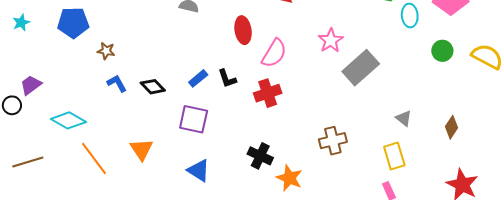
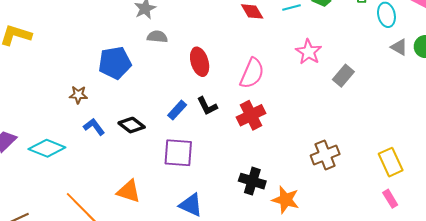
blue pentagon: (73, 23) -> (115, 63), moved
red ellipse: (243, 30) -> (200, 62), moved
gray rectangle: (361, 68) -> (343, 76), size x0.6
gray triangle: (404, 118) -> (399, 47), moved
cyan diamond: (68, 120) -> (47, 148), moved
orange triangle: (141, 149) -> (129, 191), turned -30

